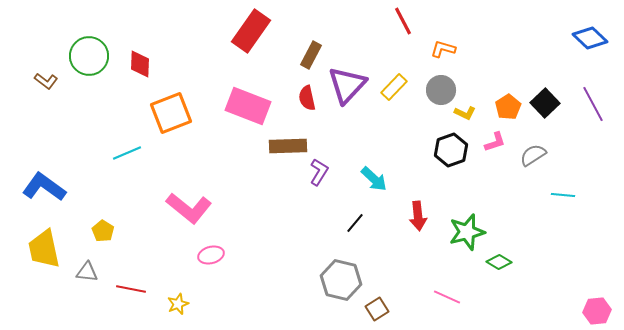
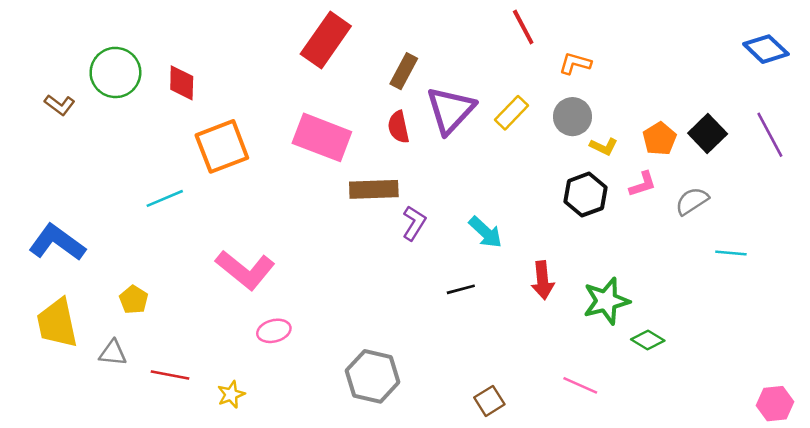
black line: (355, 223) -> (461, 289), turned 35
gray hexagon: (341, 280) -> (373, 376), moved

